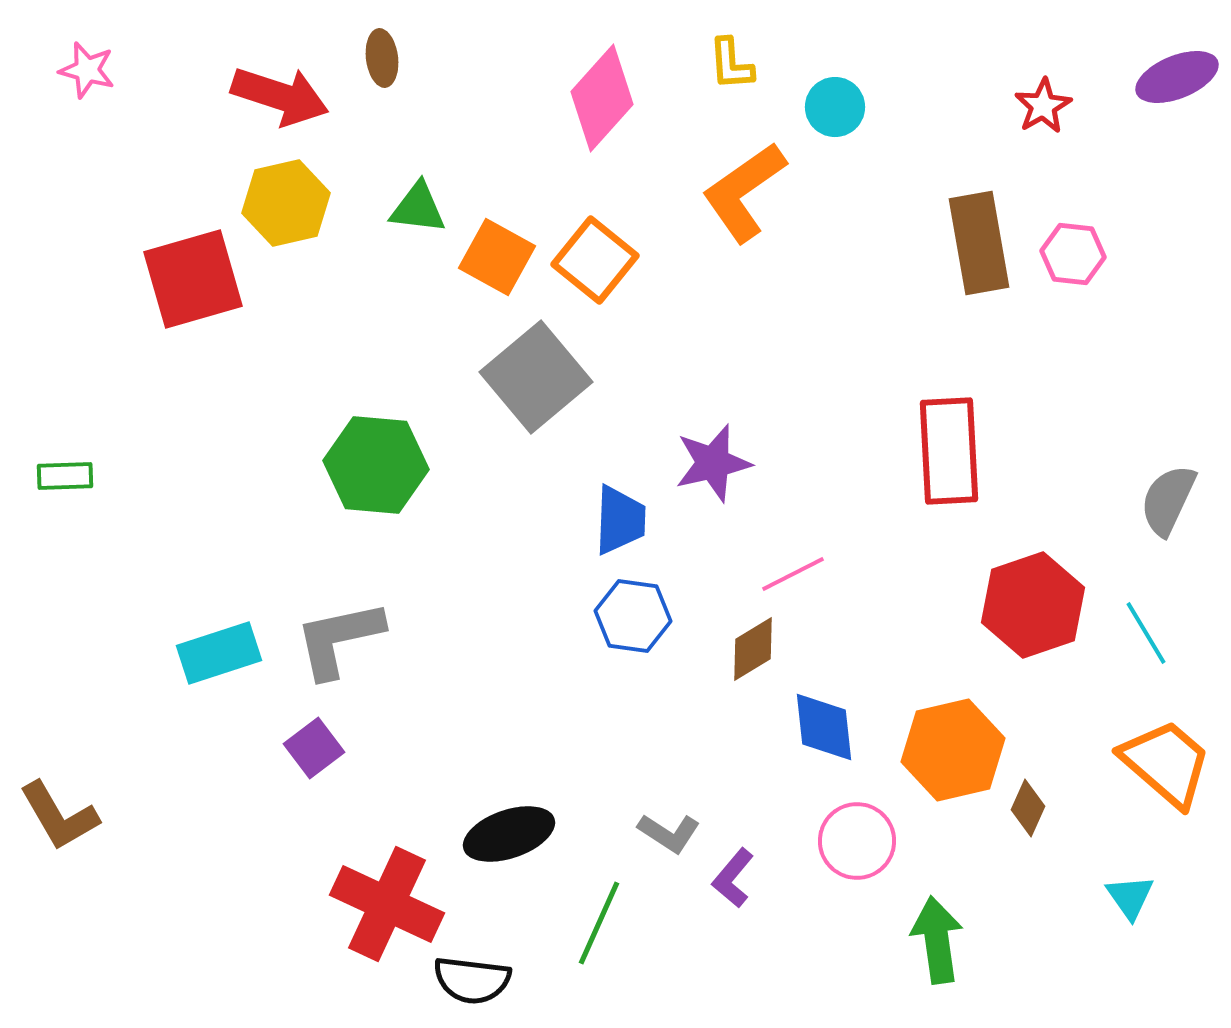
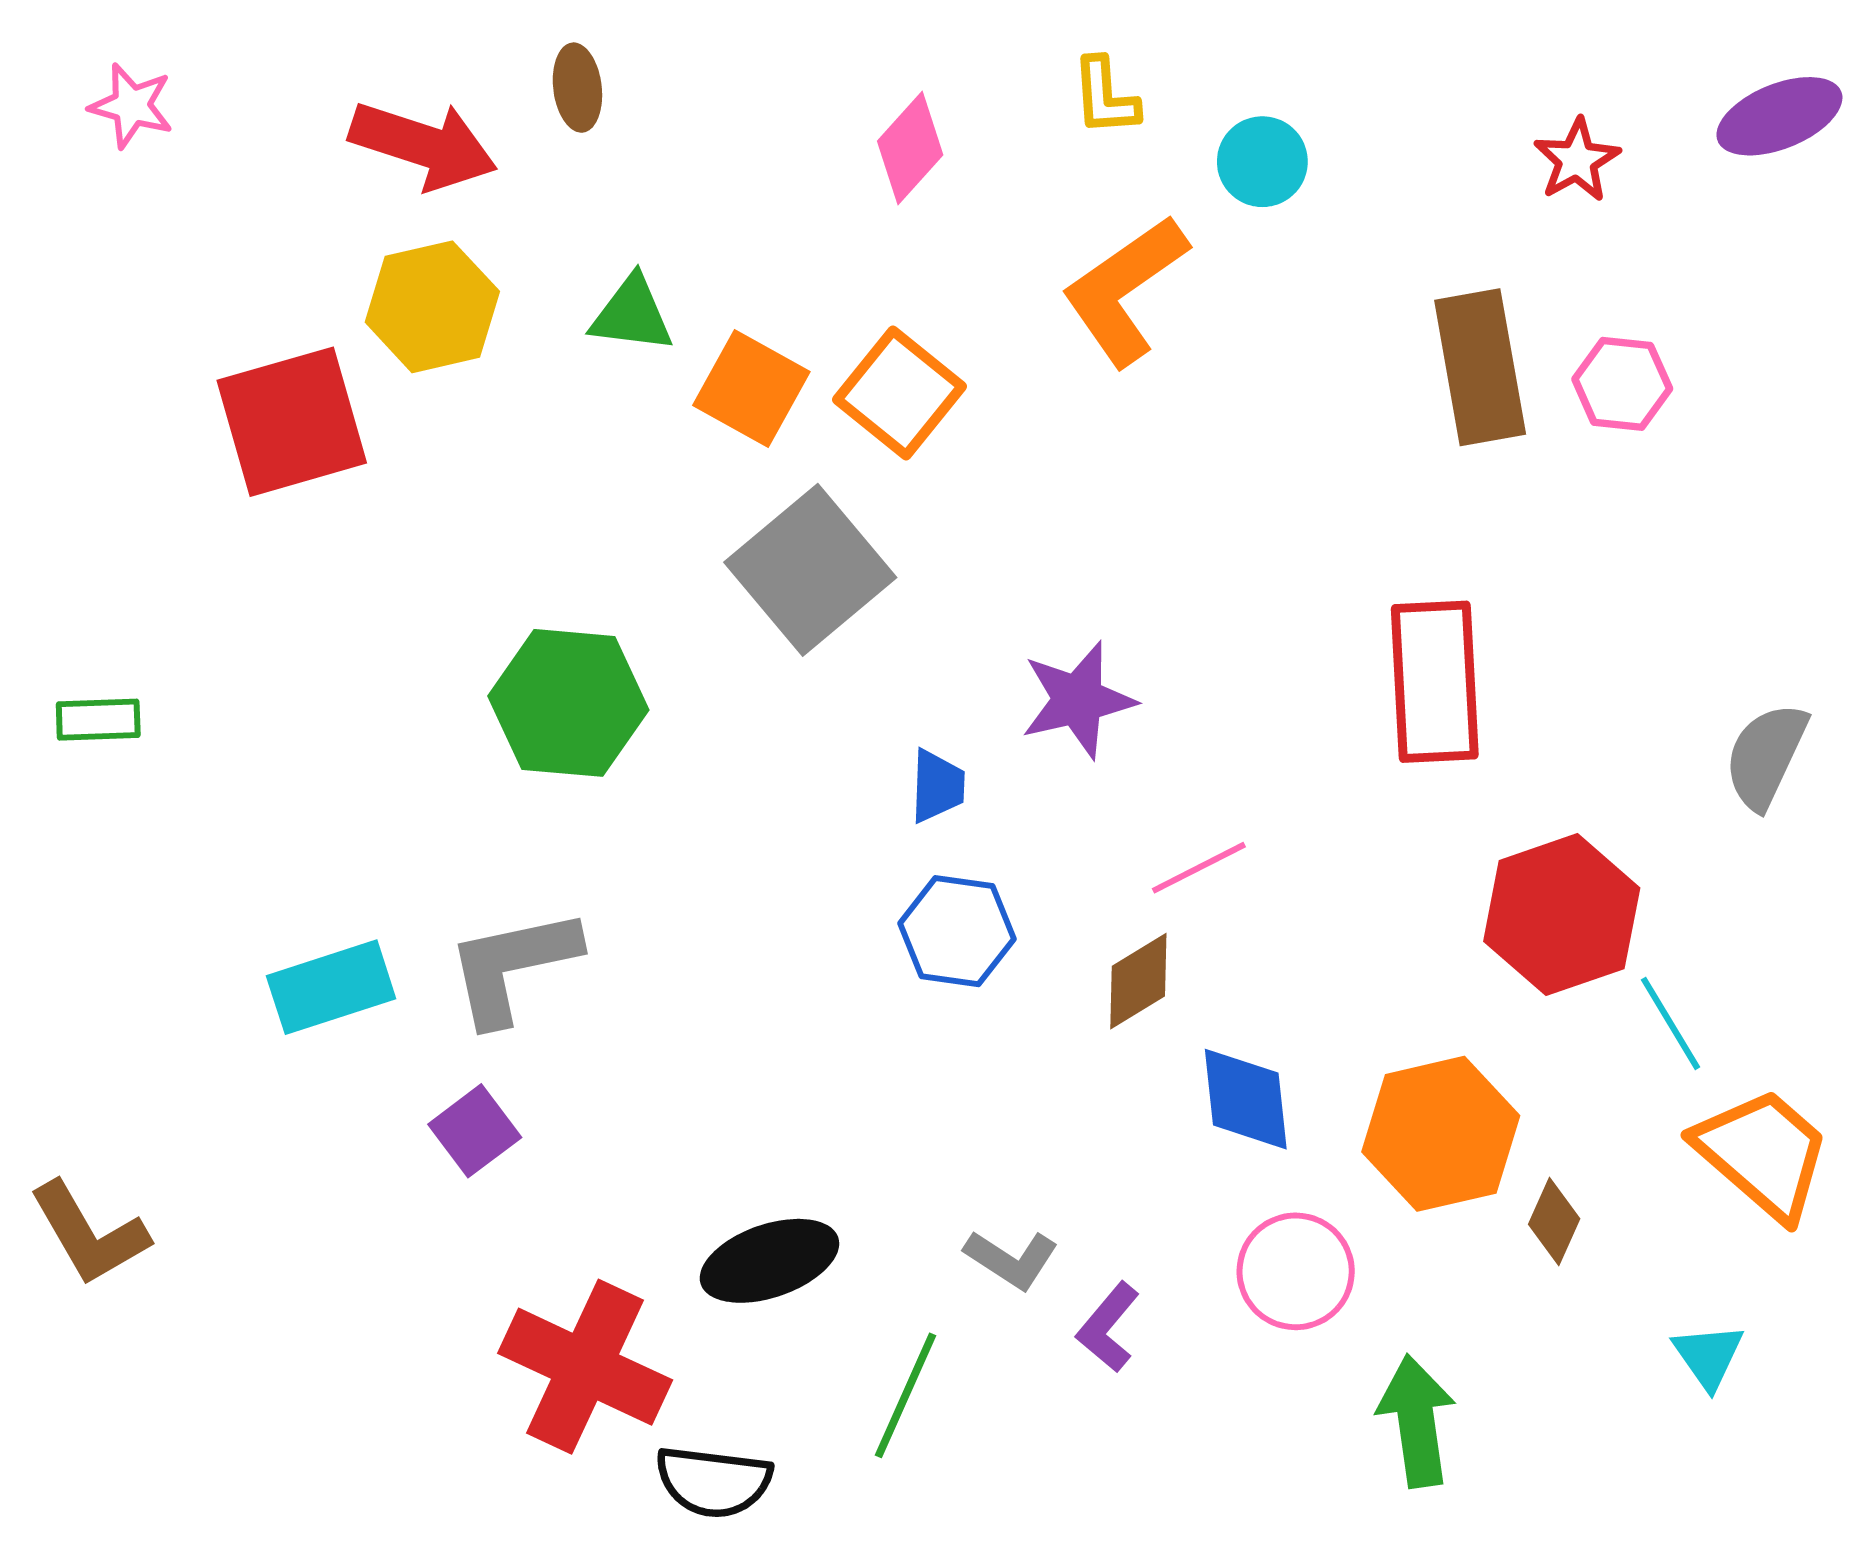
pink diamond: (602, 98) -> (910, 148), size x0.7
blue trapezoid: (620, 520) -> (937, 786), size x0.7
cyan line: (1146, 633) -> (1671, 1023), moved

